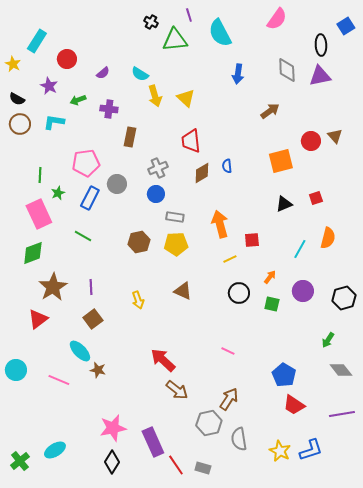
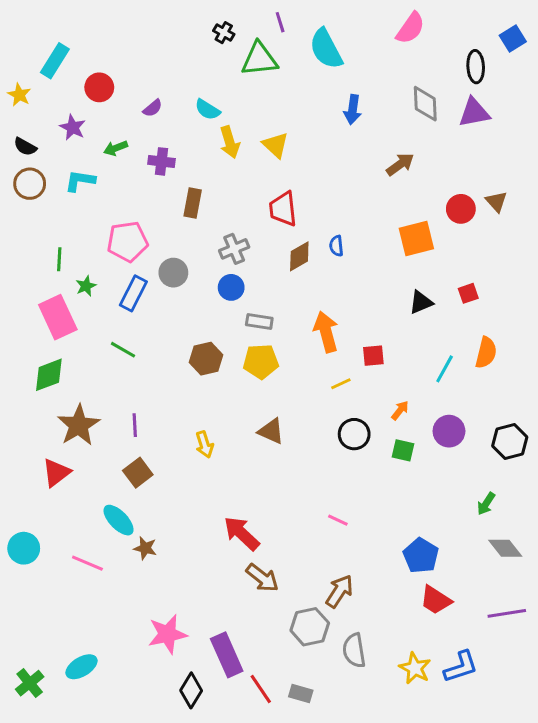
black diamond: (112, 462) -> (191, 690), moved

